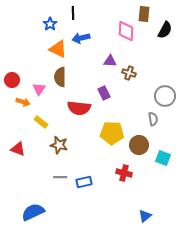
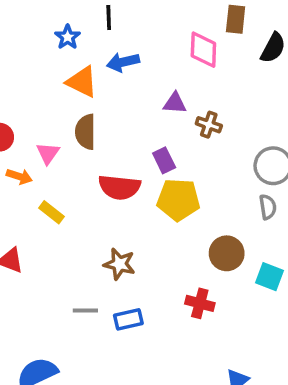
gray semicircle: (153, 119) -> (268, 207), moved
yellow pentagon: (112, 133) -> (178, 200), moved
brown star: (59, 145) -> (119, 264), moved

